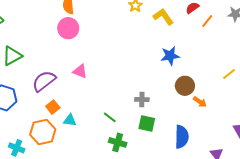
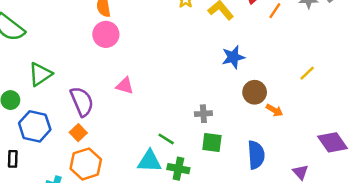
purple semicircle: (44, 81) -> (82, 102), turned 110
orange square: (53, 107) -> (78, 133), moved
cyan triangle: (70, 120) -> (150, 161), moved, size x1.5

